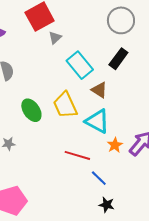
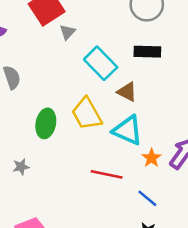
black rectangle: (118, 59) -> (147, 52), turned 60
green ellipse: (31, 110) -> (46, 123), turned 50
blue line: (99, 178) -> (147, 198), moved

